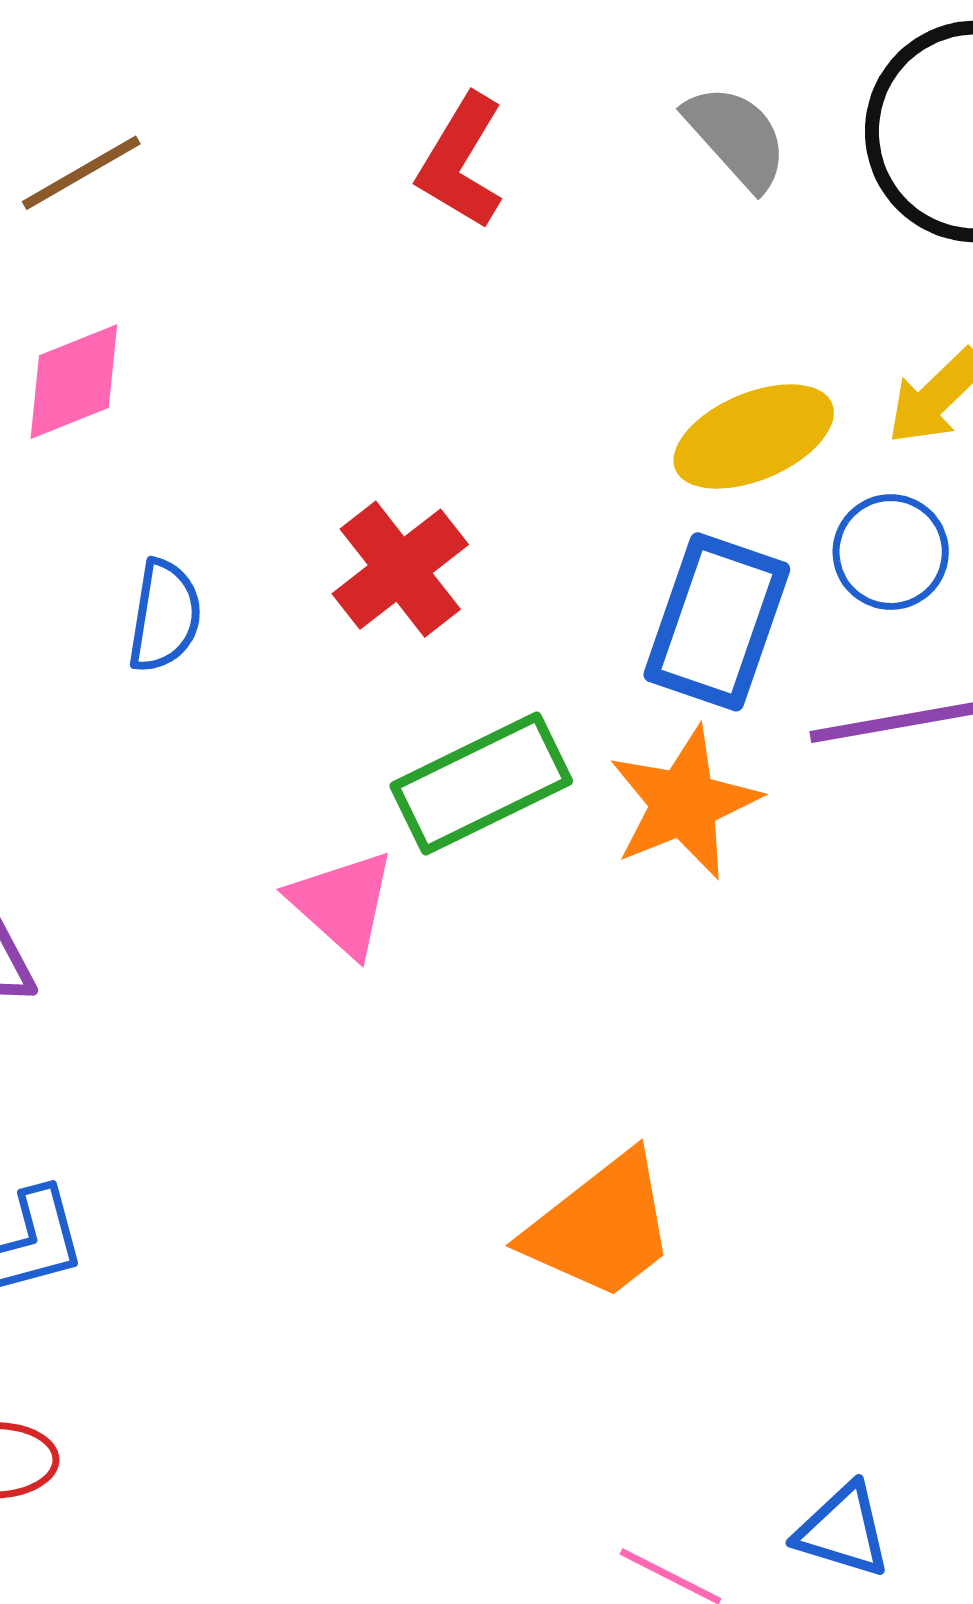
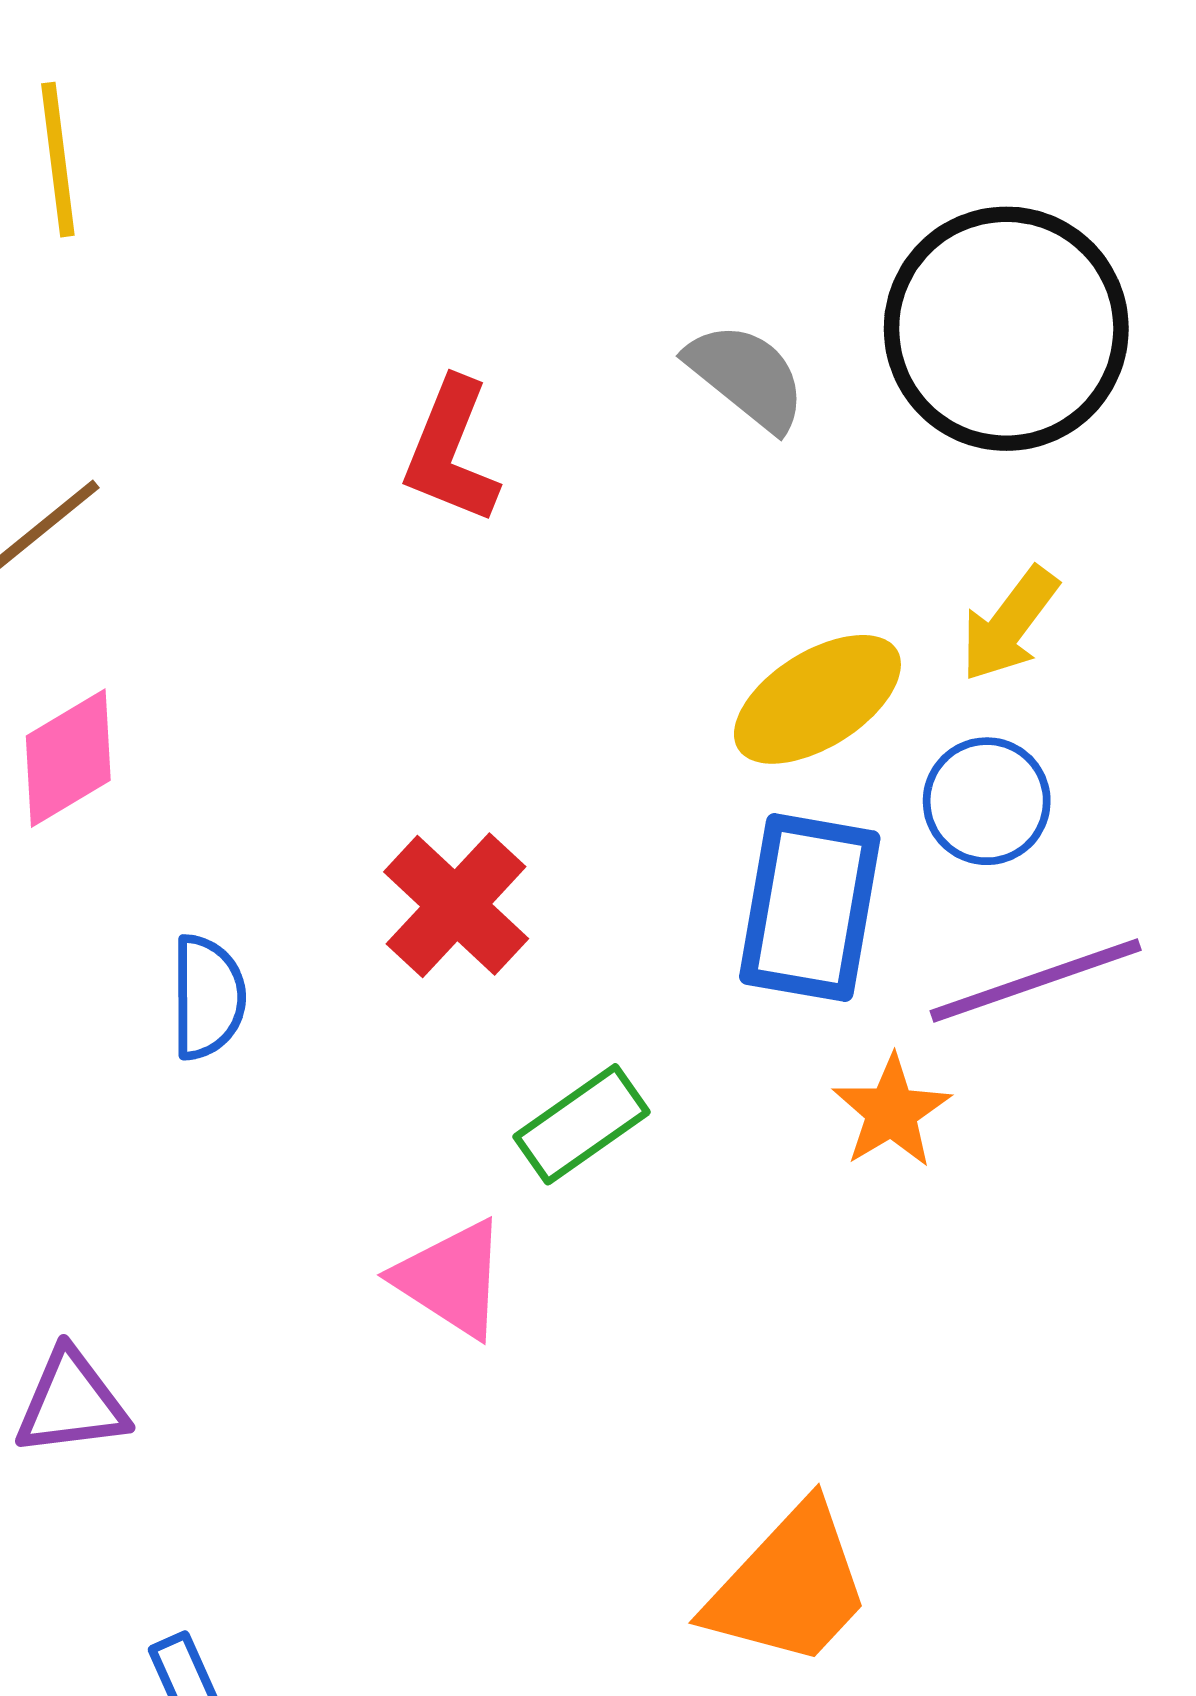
green rectangle: (481, 783) -> (582, 1124), size x0.7
orange star: (684, 803) -> (891, 1112), moved, size x0.7

